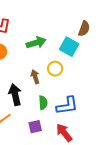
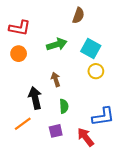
brown semicircle: (84, 29) -> (78, 15), moved
yellow circle: (55, 69) -> (96, 71), moved
blue L-shape: (67, 106) -> (103, 117), moved

